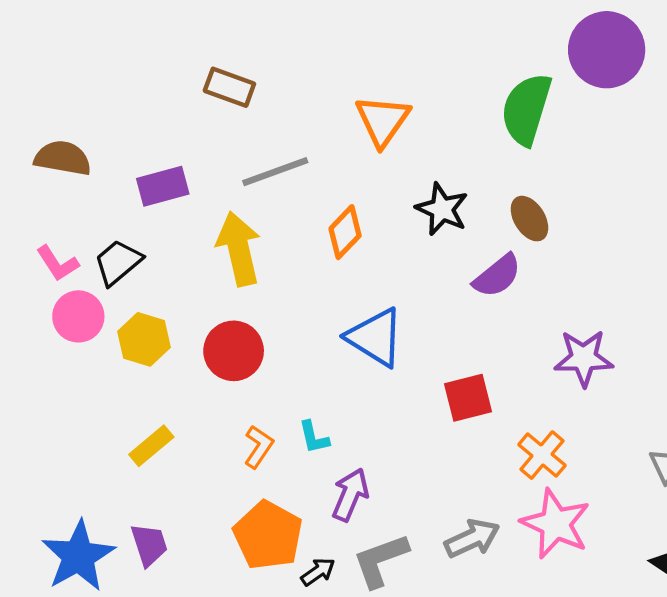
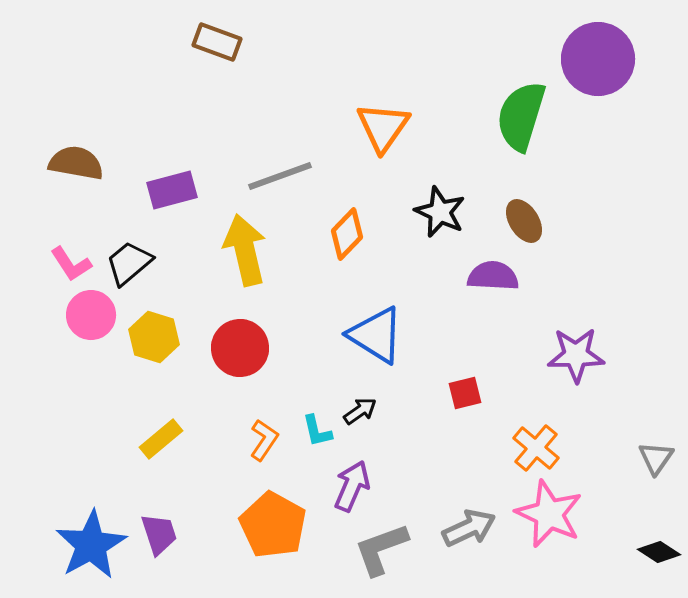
brown rectangle: (229, 87) -> (217, 42), moved
purple semicircle: (497, 276) -> (493, 276), turned -138
red square: (468, 398) -> (465, 393), size x0.7
black arrow: (318, 572) -> (360, 411), moved

